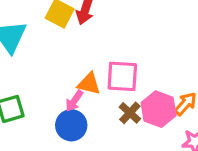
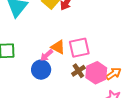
pink square: (122, 76) -> (79, 48), turned -30

